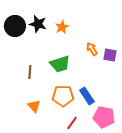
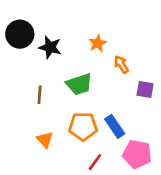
black star: (38, 24) -> (50, 47), moved
orange star: (62, 27) -> (98, 43), moved
purple square: (110, 55) -> (145, 89), moved

